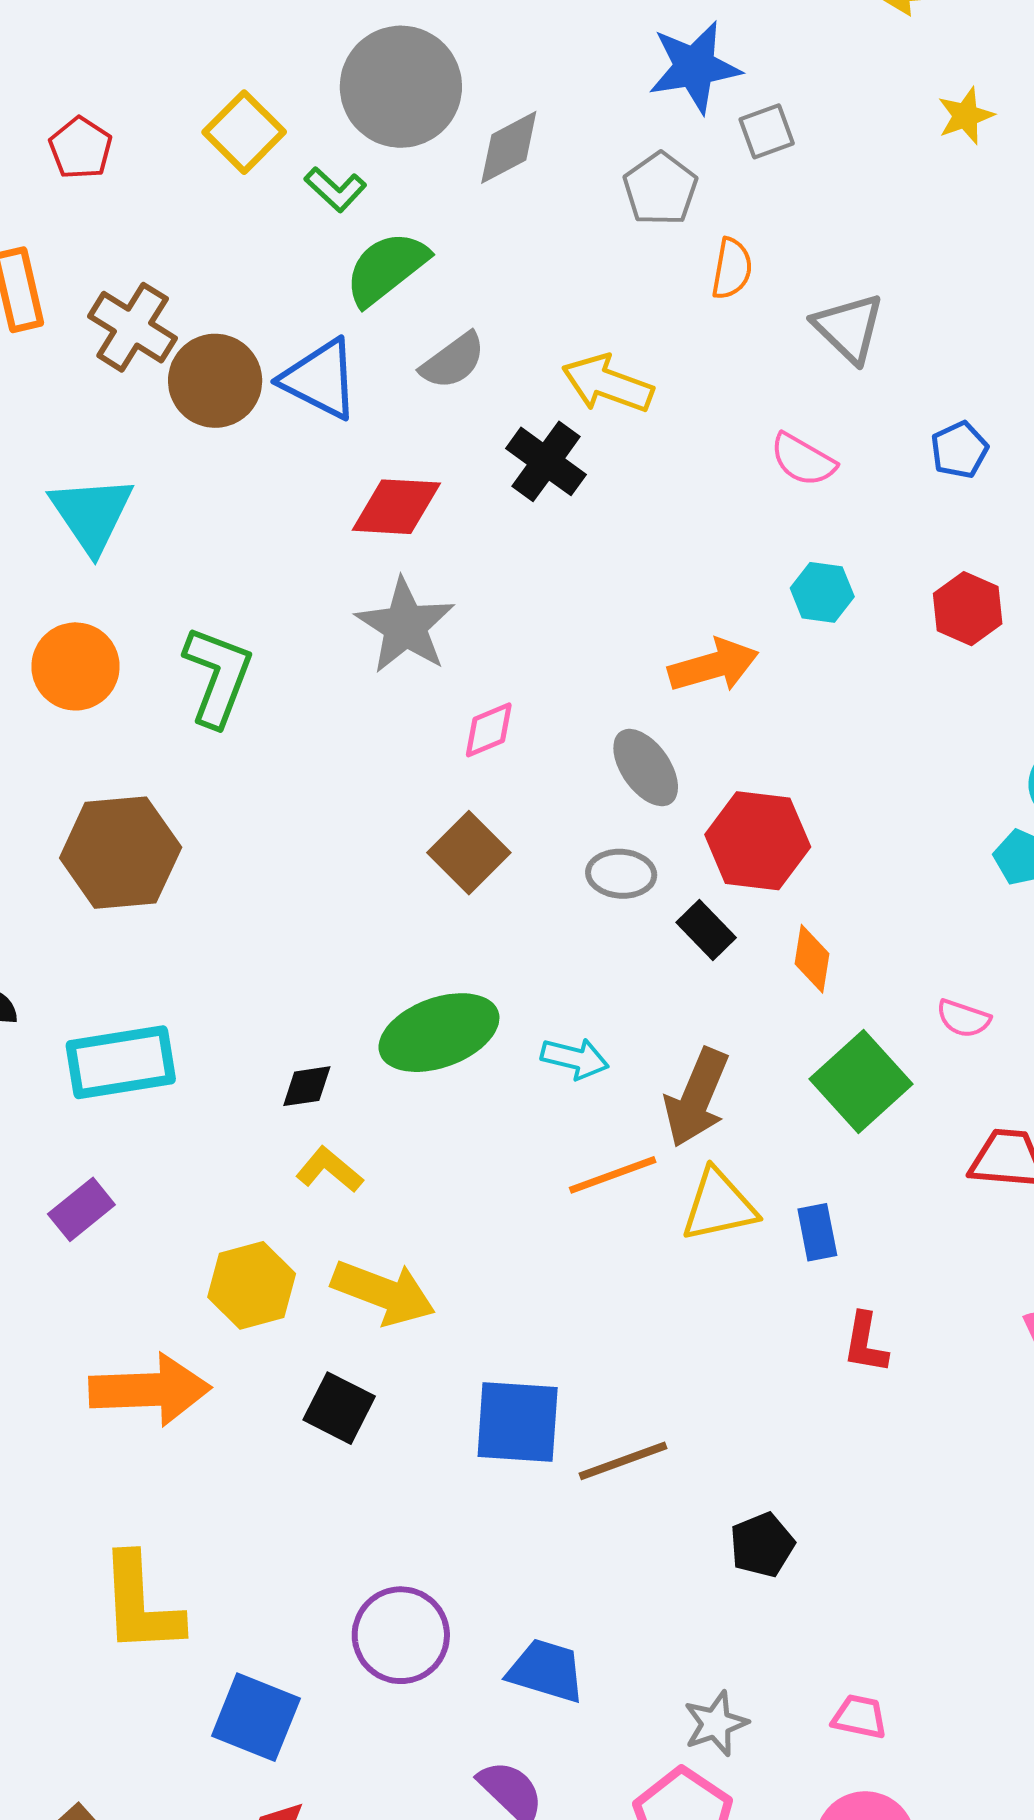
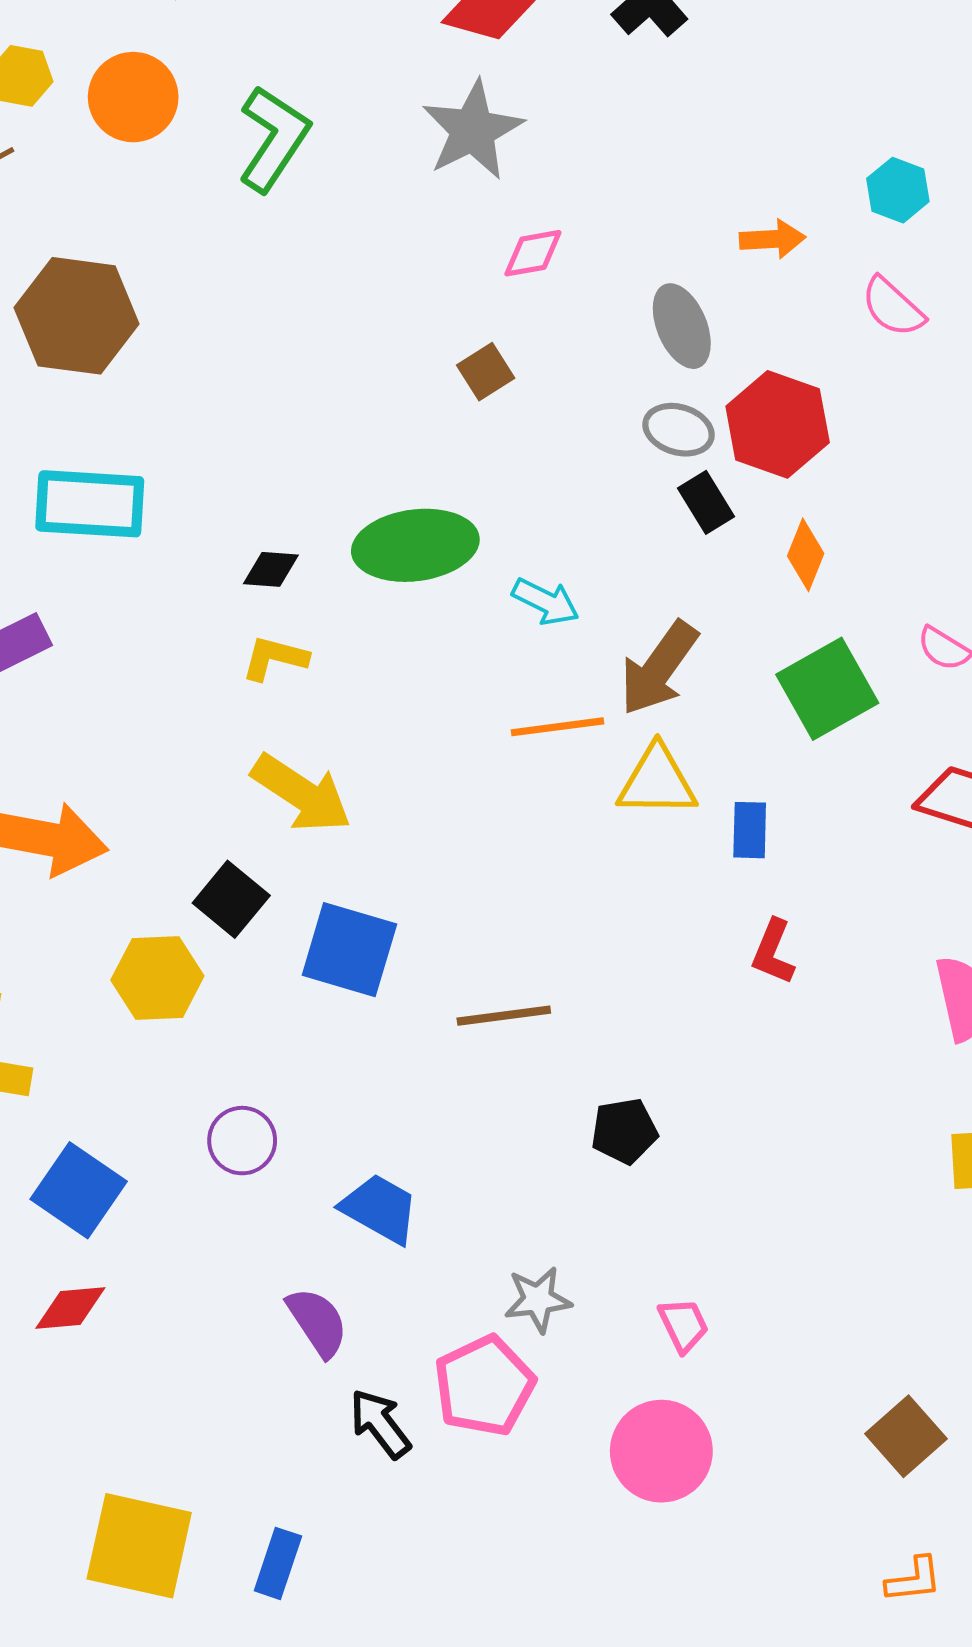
pink semicircle: (803, 460) -> (893, 307), moved
orange arrow: (713, 666) -> (772, 239), size x0.7
brown hexagon: (121, 853) -> (77, 316), moved
brown square: (469, 853) -> (486, 372), size x0.7
gray ellipse: (621, 874) -> (679, 430), moved
yellow L-shape: (329, 1170) -> (275, 658), turned -38
yellow hexagon: (252, 1285) -> (157, 978), moved
blue square: (518, 1422) -> (349, 950), moved
purple circle: (401, 1635) -> (242, 1141), size x0.7
pink trapezoid: (859, 1717) -> (683, 1325), turned 40

